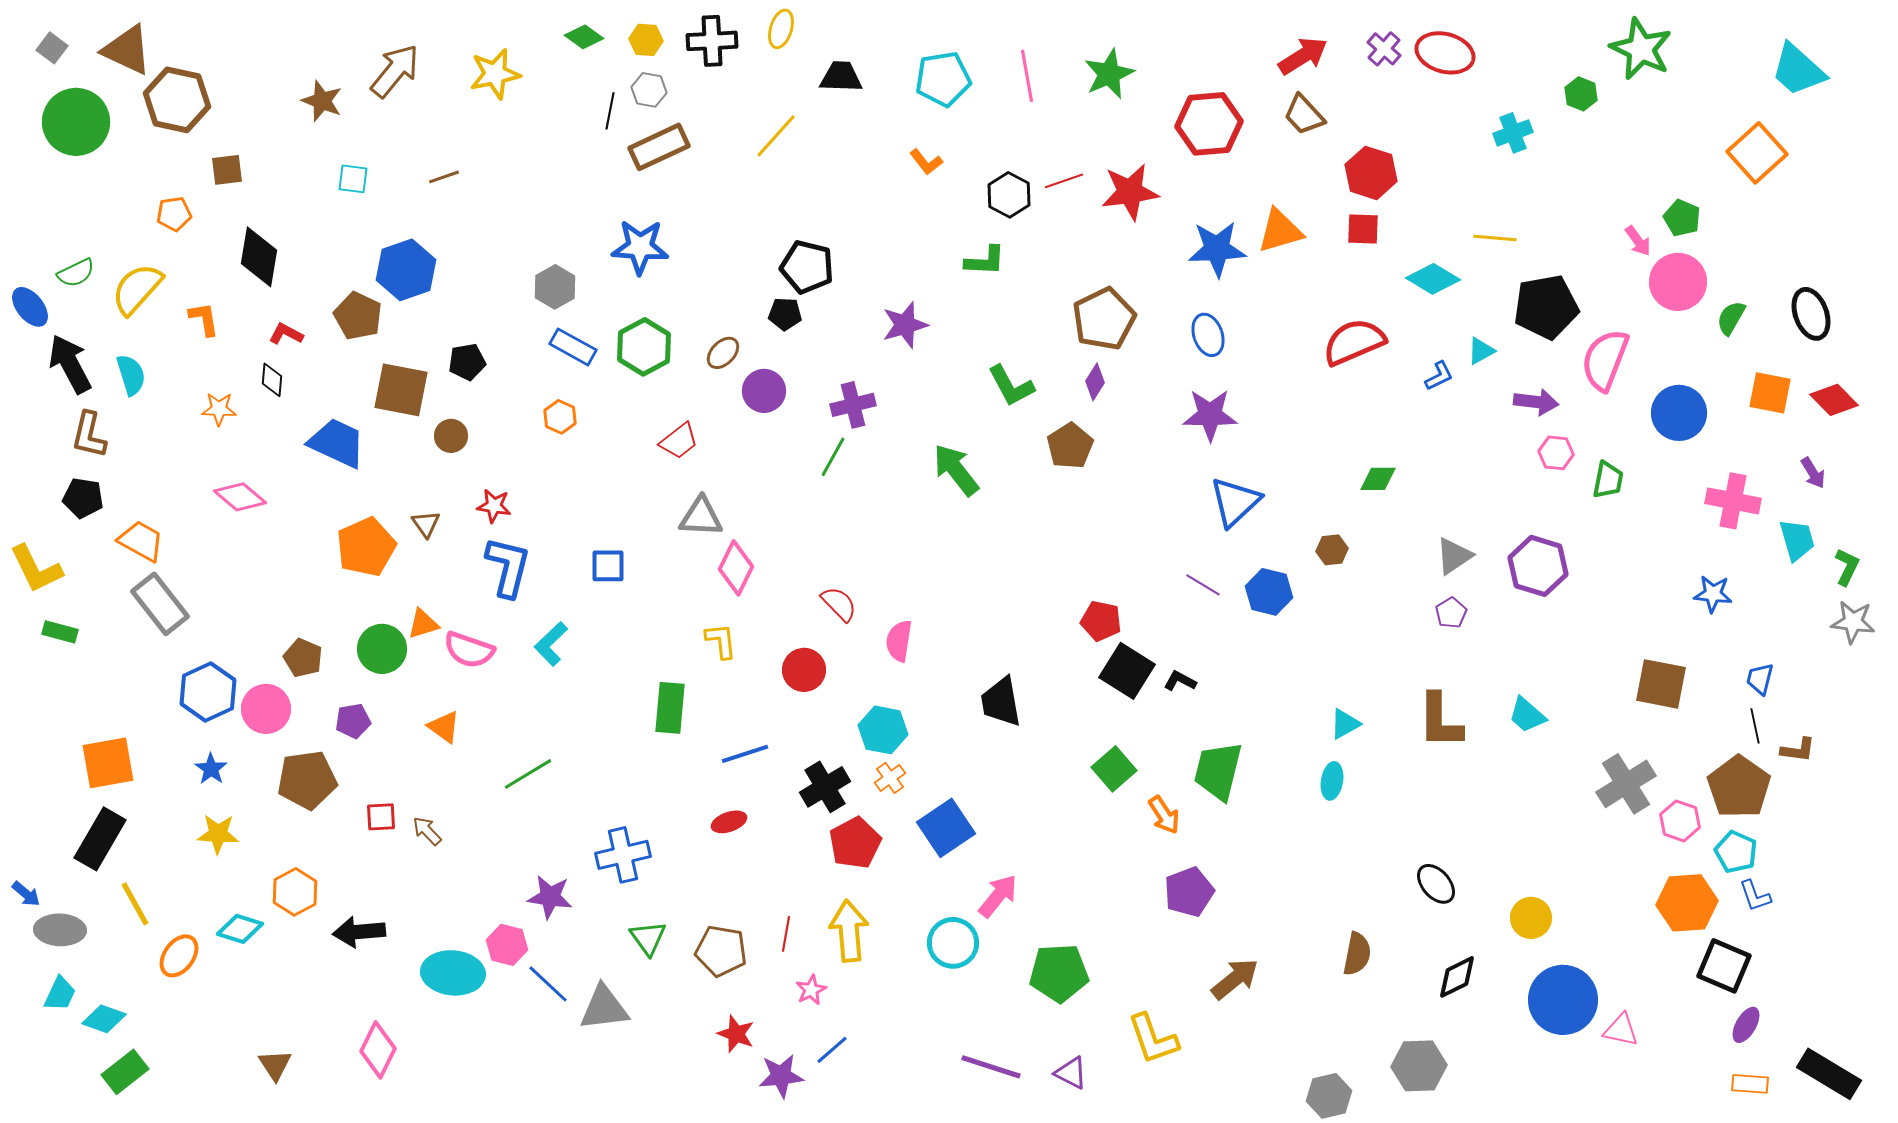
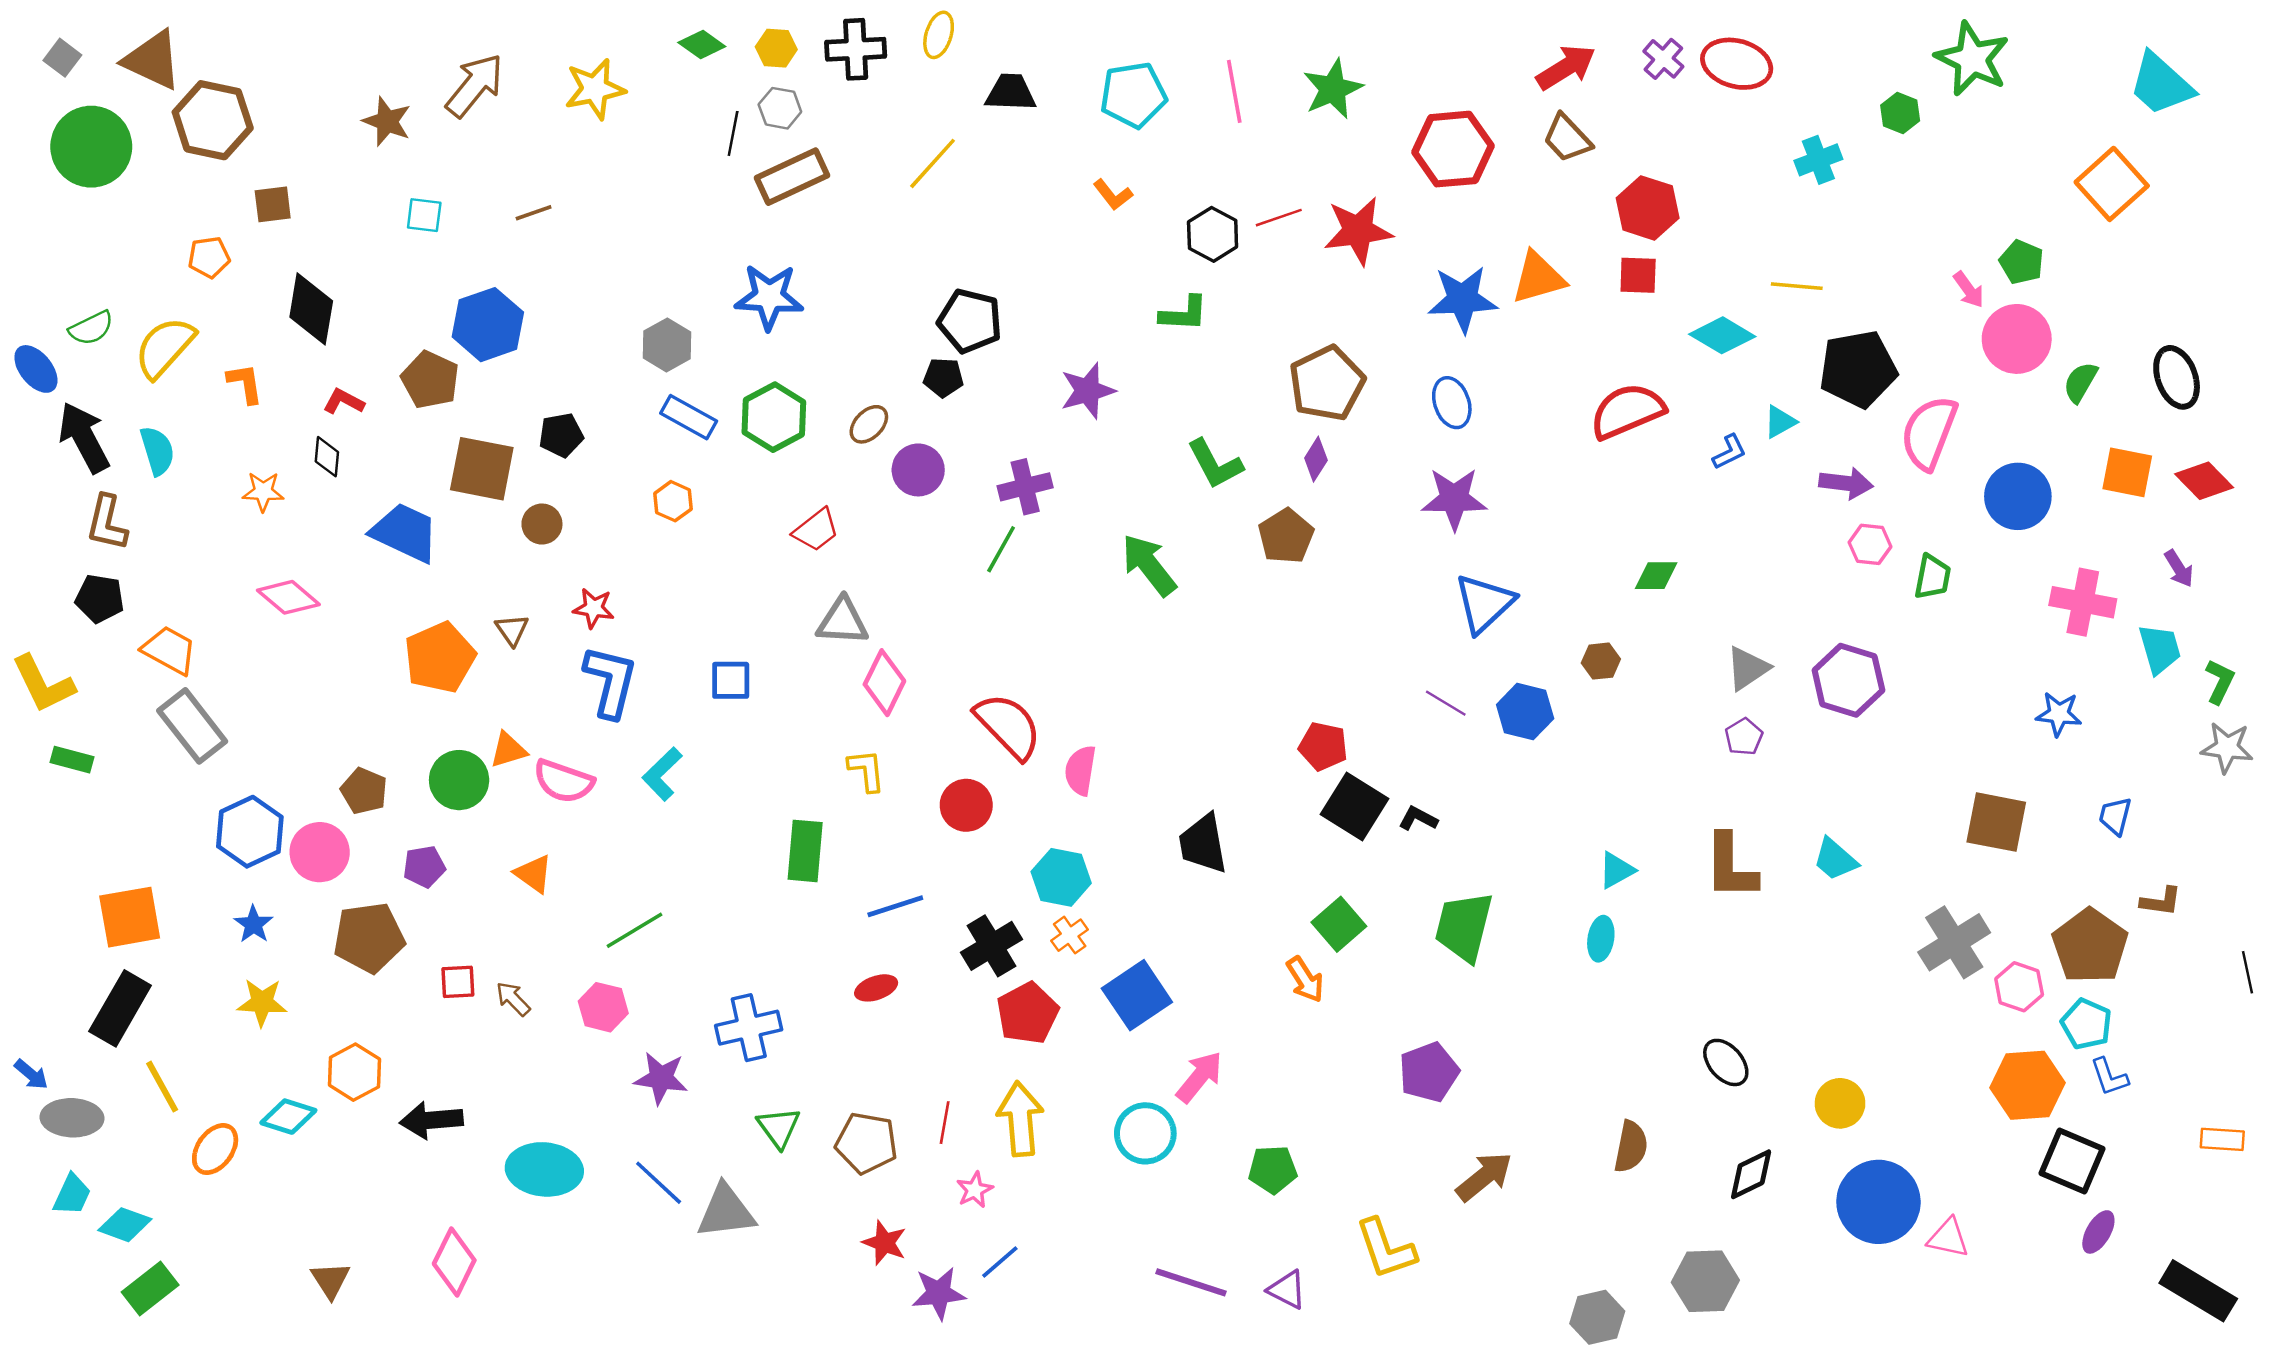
red semicircle: (839, 604) -> (1008, 726), size x1.6
black line: (1755, 726) -> (2247, 972), moved
orange arrow: (1164, 815) -> (1305, 980), moved
pink hexagon: (507, 945) -> (603, 1007), moved
green pentagon: (1059, 973) -> (1273, 1169), size x0.7
orange rectangle: (1750, 1084) -> (2222, 1139), moved

